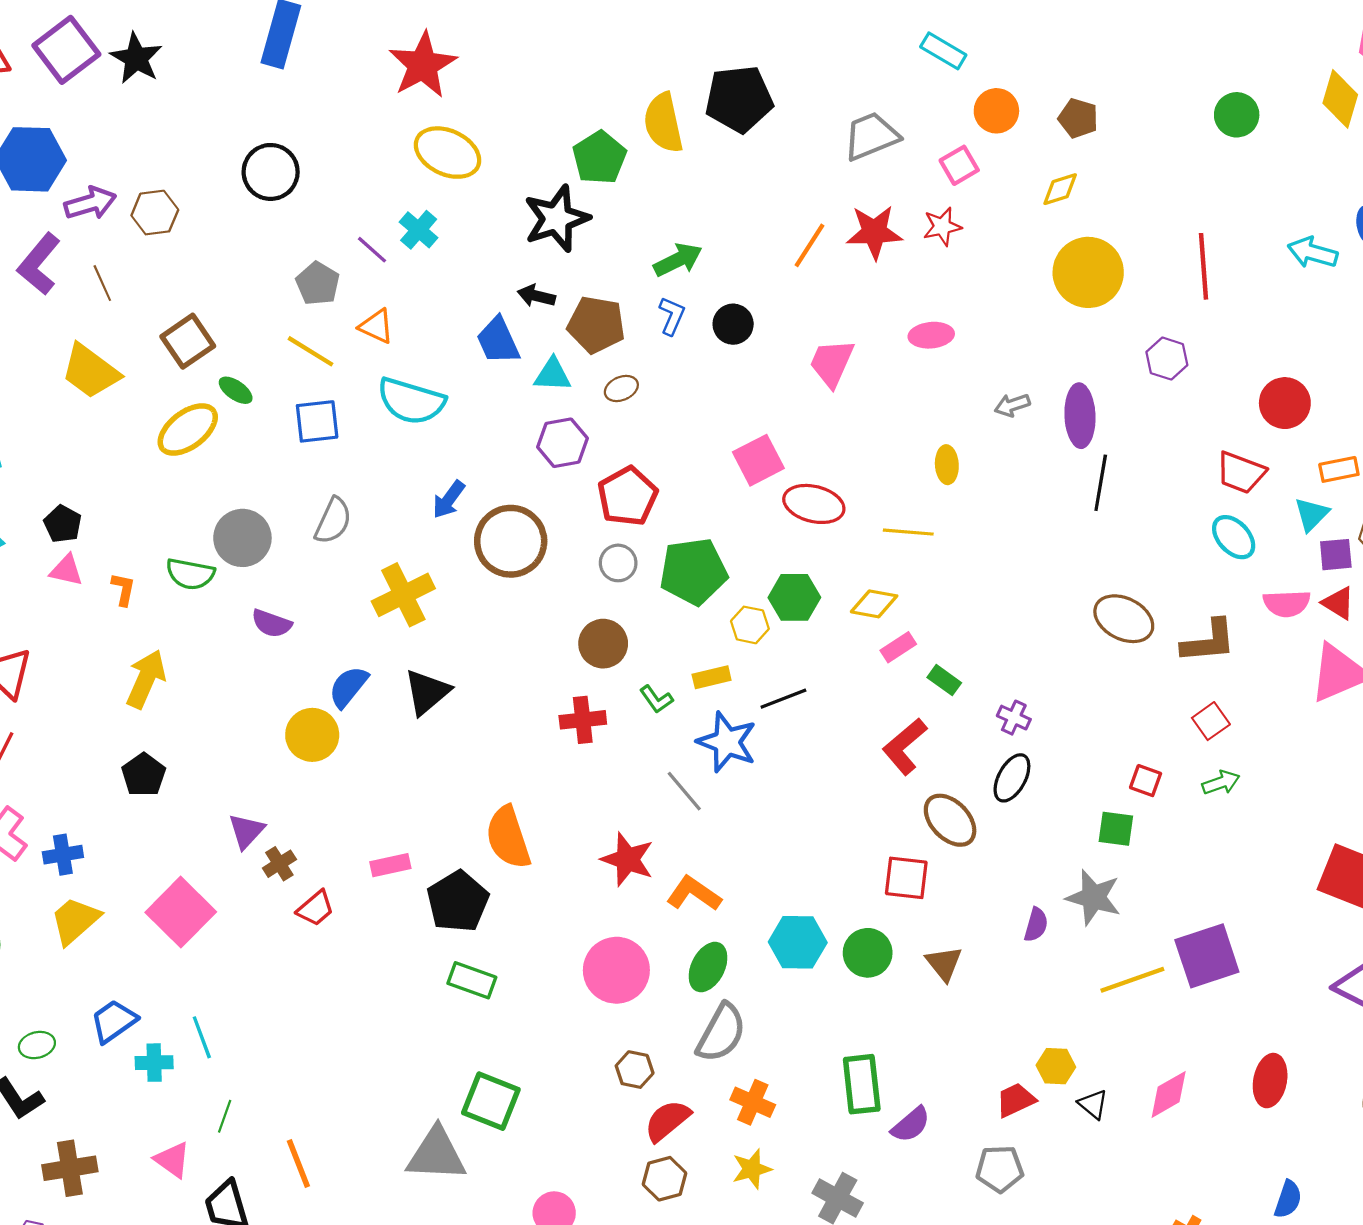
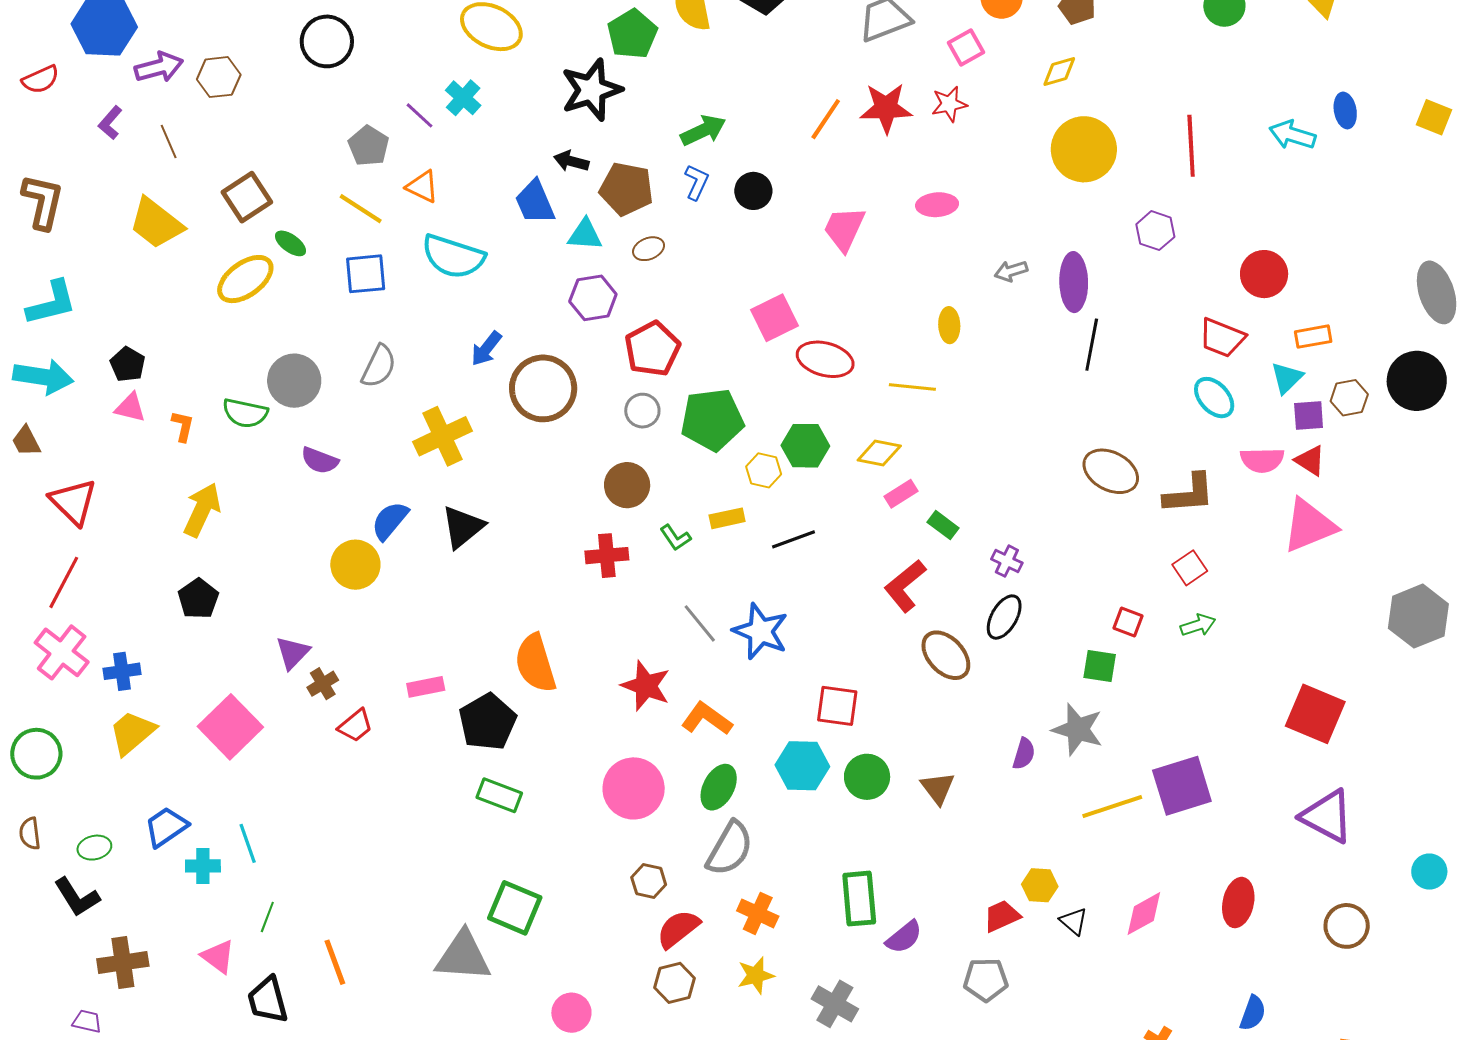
purple L-shape: (39, 264) -> (110, 123), size x0.6
blue star: (727, 742) -> (761, 631), moved
red square: (906, 878) -> (837, 706), moved

